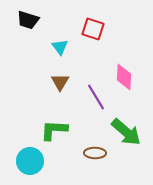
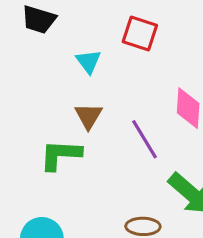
green L-shape: (54, 130) -> (61, 155), moved

